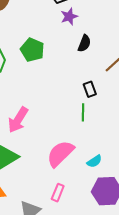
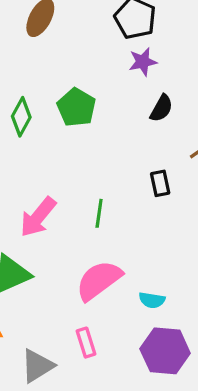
green line: (83, 112) -> (99, 213), moved
cyan semicircle: (94, 161) -> (152, 300), turned 35
pink rectangle: (58, 193) -> (86, 343), turned -48

